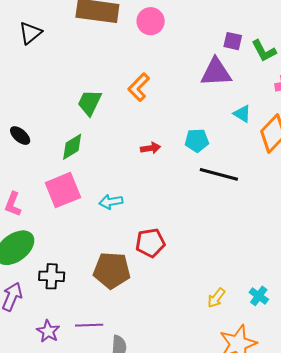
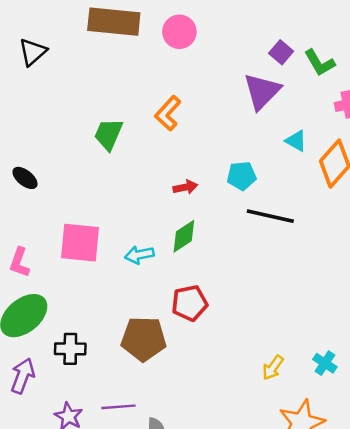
purple square: (233, 41) -> (281, 52), turned 30
purple triangle: (216, 72) -> (262, 91), turned -40
green diamond: (72, 147) -> (184, 236), moved
pink square: (63, 190) -> (80, 243), turned 30

